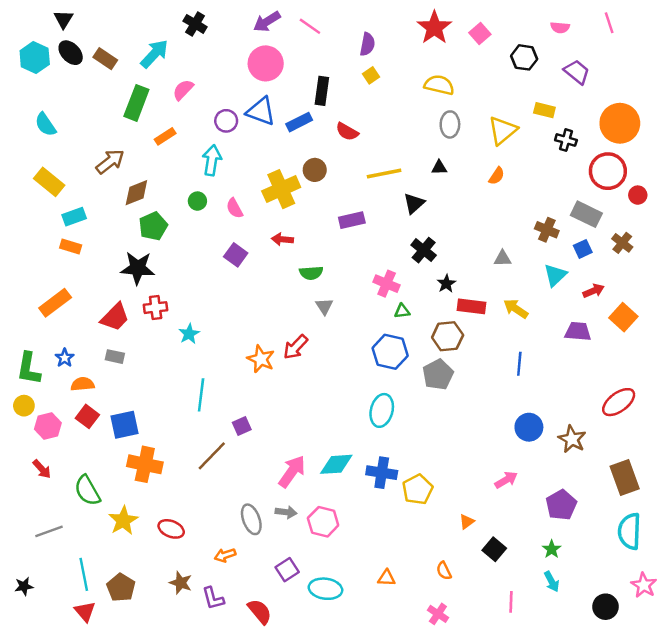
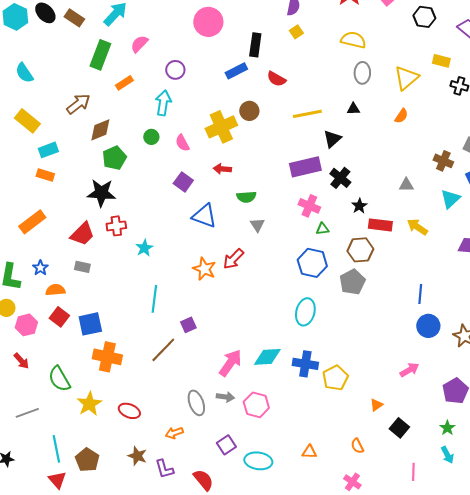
blue triangle: (261, 111) -> (204, 216), moved
purple rectangle: (352, 220) -> (305, 167), moved, size x1.4
blue line: (519, 364) -> (420, 294), moved

